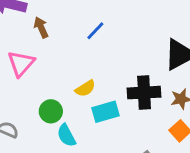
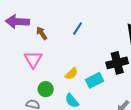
yellow semicircle: (85, 88) -> (71, 74), moved
green circle: (51, 111) -> (46, 89), moved

